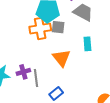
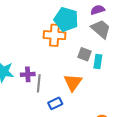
gray square: (58, 27) -> (85, 54), moved
orange triangle: (61, 58) -> (73, 82), moved

